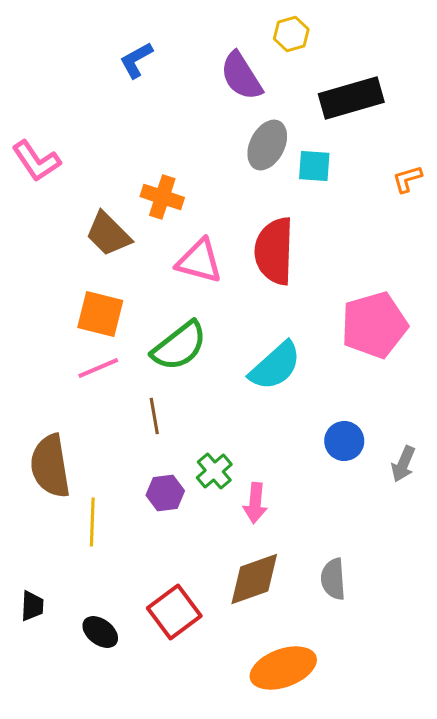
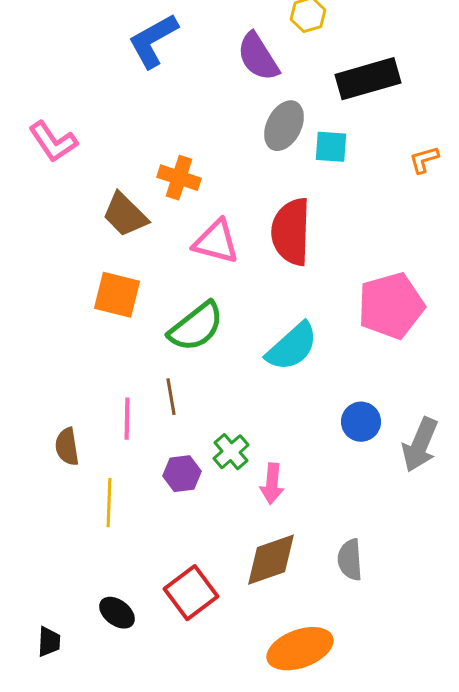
blue L-shape: (136, 60) -> (153, 41), size x1.5
pink line: (98, 368) -> (127, 419), moved, turned -66
gray arrow: (403, 464) -> (420, 445), size x1.5
brown semicircle: (50, 466) -> (67, 447), size x0.6
black trapezoid: (32, 606) -> (49, 642), moved

